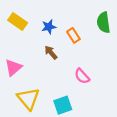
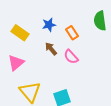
yellow rectangle: (18, 21) -> (20, 33), moved
pink semicircle: (82, 76) -> (71, 57), moved

